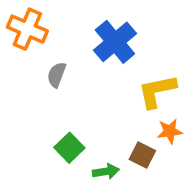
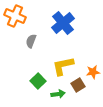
yellow L-shape: (157, 91) -> (63, 66), moved
brown square: (142, 155) -> (78, 85), turned 32

